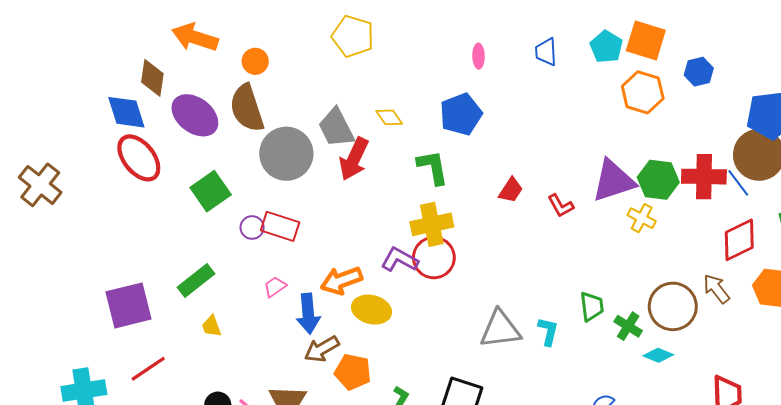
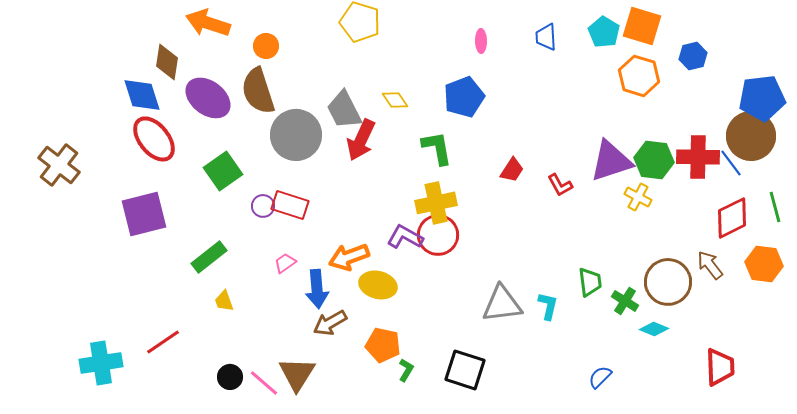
purple square: (128, 305) -> (144, 214), moved
orange pentagon: (353, 372) -> (383, 345), moved

